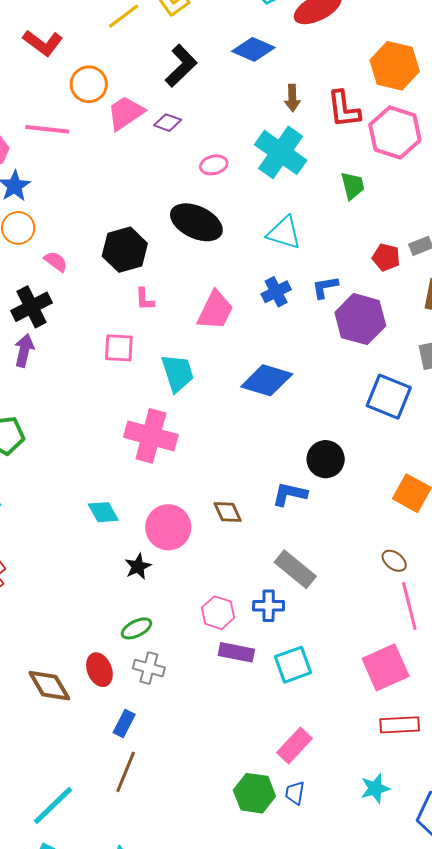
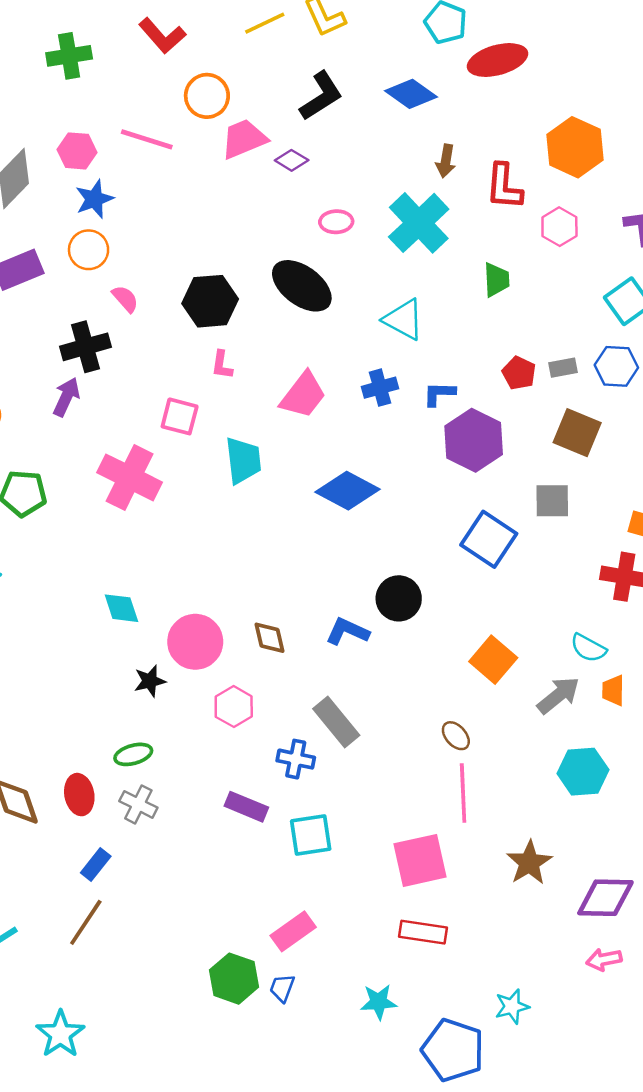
pink hexagon: (395, 132) -> (559, 227), size x0.6
pink cross: (151, 436) -> (130, 477), moved
pink hexagon: (218, 613) -> (234, 707), moved

